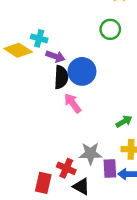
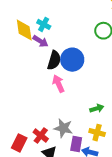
yellow diamond: (18, 50) -> (24, 30), turned 35
purple arrow: (55, 56) -> (40, 41), moved

